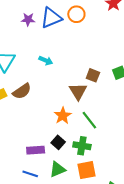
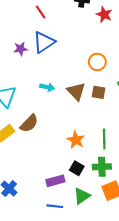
orange circle: (76, 14) -> (97, 62), moved
brown triangle: (78, 91) -> (76, 91), moved
green line: (89, 120) -> (104, 139), turned 48

